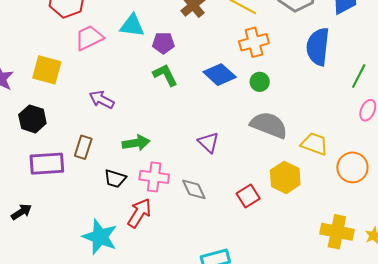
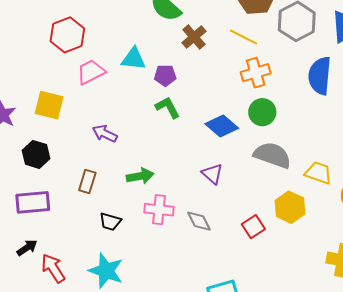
blue diamond: (220, 75) -> (222, 126), moved
green circle: (260, 82) -> (262, 112), size x1.4
purple rectangle: (47, 164) -> (33, 202), moved
black trapezoid: (115, 179) -> (110, 222), moved
red arrow: (139, 213) -> (53, 268), moved, turned -64

